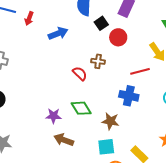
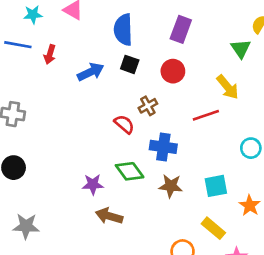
black square: (101, 23) -> (130, 64), moved, turned -32
brown cross: (98, 61) -> (148, 106), turned -32
blue cross: (129, 96) -> (163, 147), moved
cyan square: (106, 147) -> (216, 186), moved

